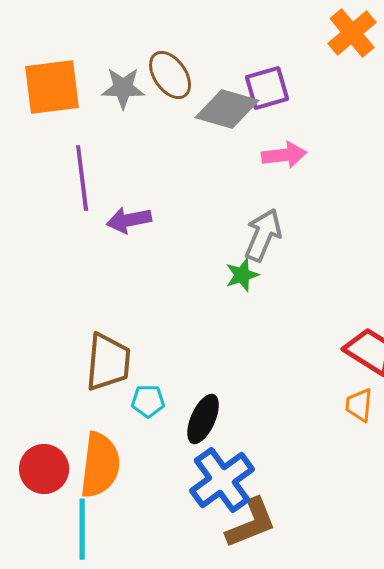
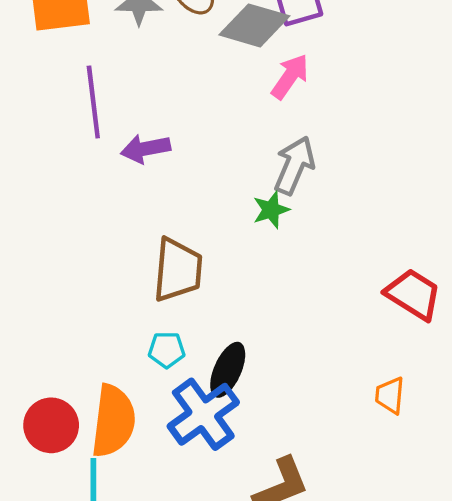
pink arrow: (284, 155) -> (290, 77), moved, turned -48
brown trapezoid: (108, 362) -> (178, 270), moved
orange trapezoid: (359, 405) -> (390, 395), moved
blue cross: (222, 480) -> (203, 414), moved

